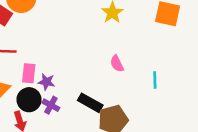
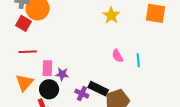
cyan line: (155, 80) -> (138, 60), moved
purple cross: (51, 105) -> (82, 94), moved

